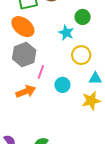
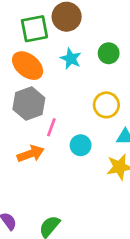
cyan star: (66, 33) -> (71, 59), moved

